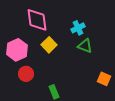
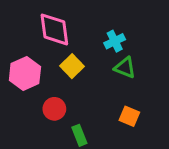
red circle: (26, 74) -> (54, 109), moved
orange square: (104, 79) -> (129, 116), moved

